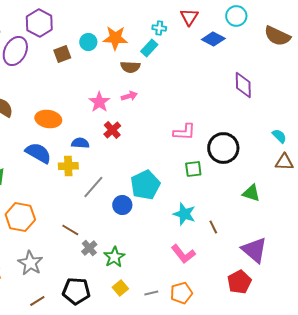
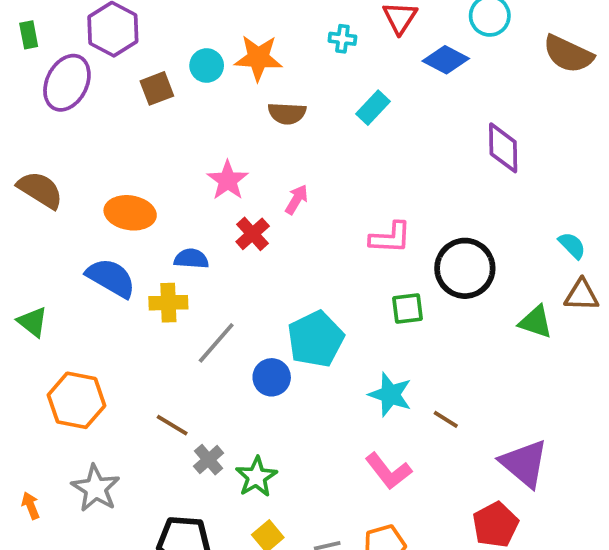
cyan rectangle: (149, 48) -> (373, 108), moved
pink arrow: (129, 96) -> (297, 199), moved, turned -42
green triangle: (251, 193) -> (536, 322), moved
brown line: (213, 227) -> (446, 419), turned -32

